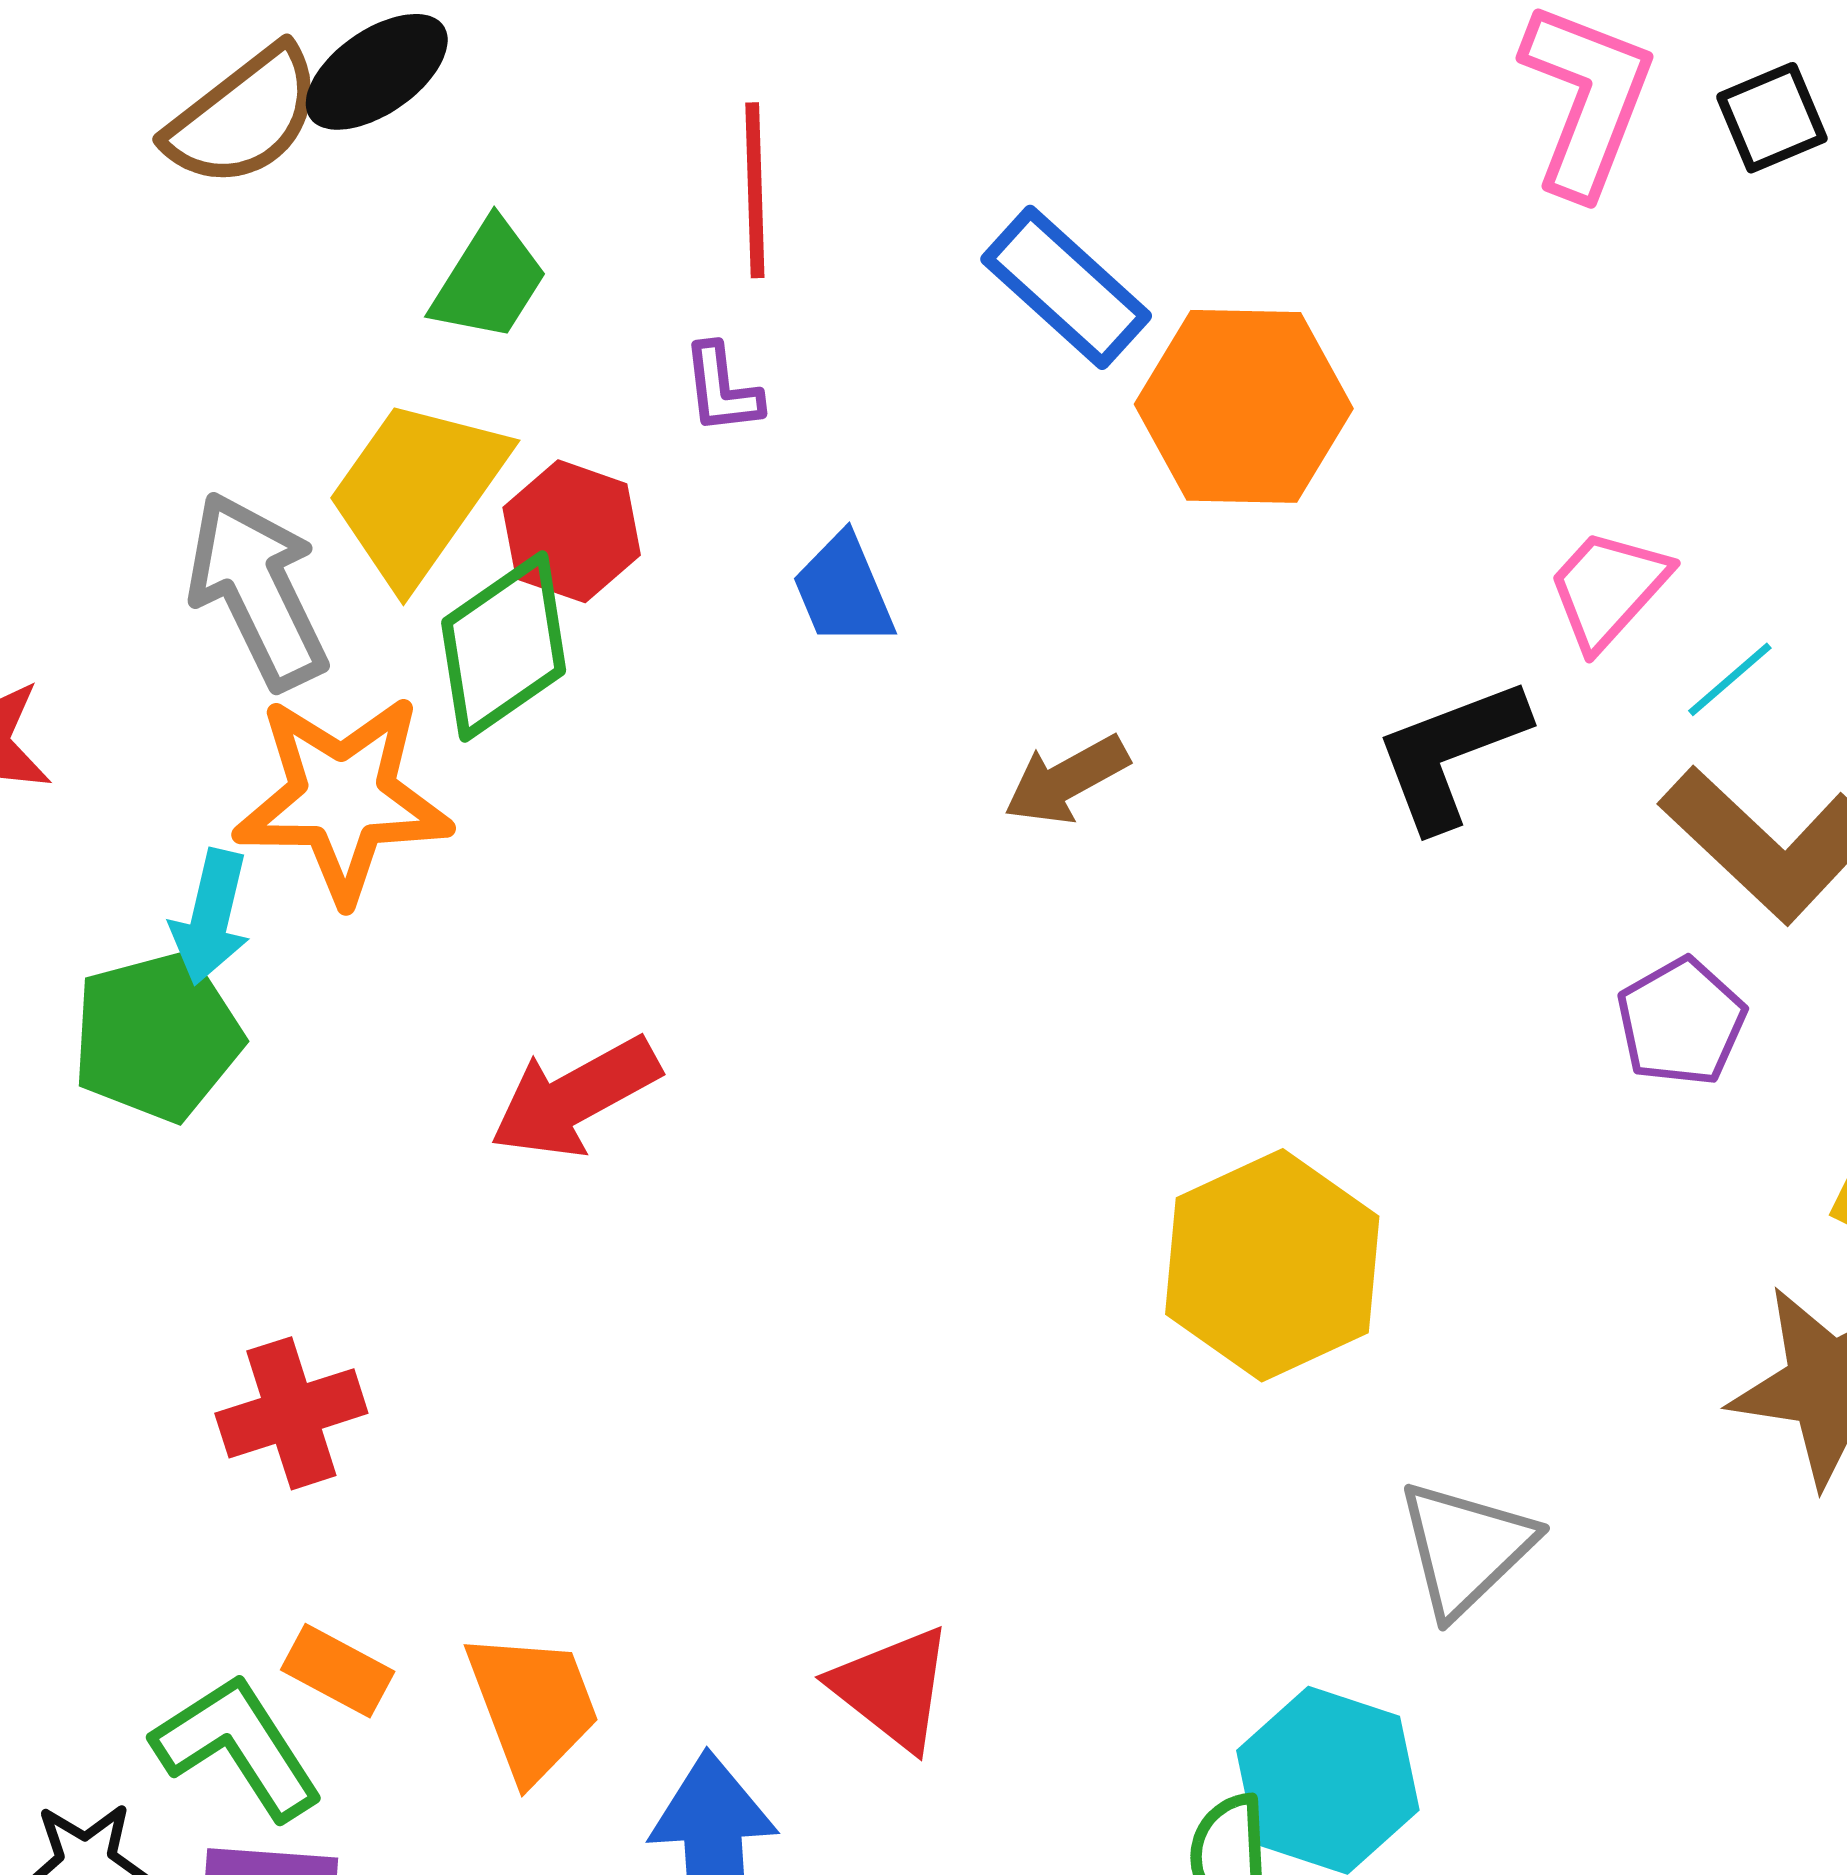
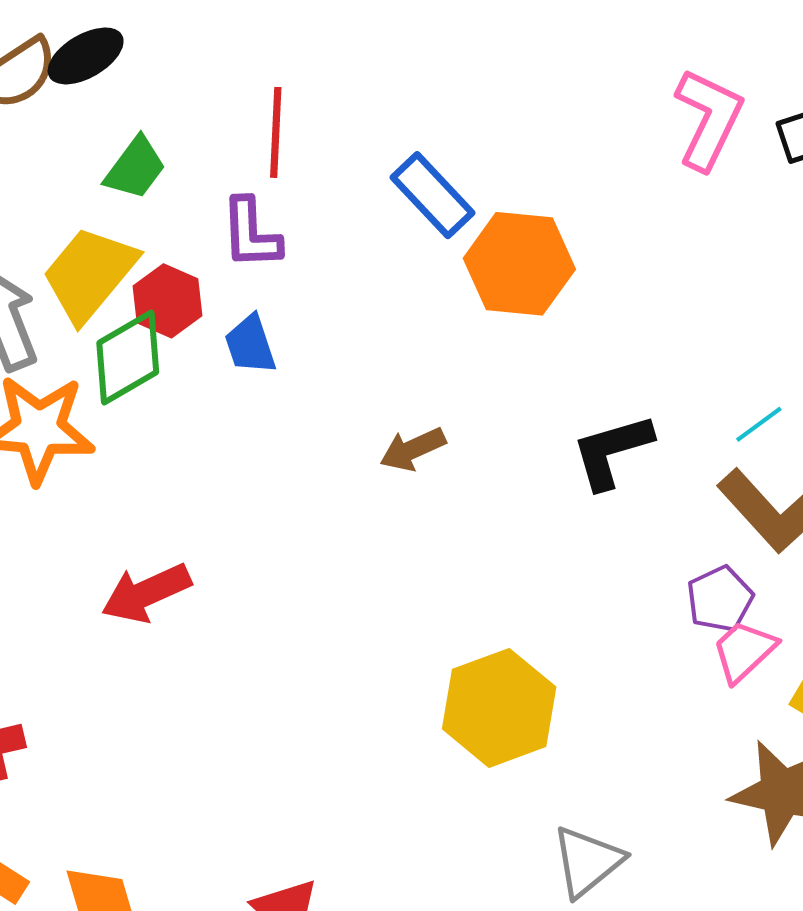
purple L-shape: (722, 389) -> (251, 233), size x1.5
pink trapezoid: (1608, 589) -> (744, 651), moved
blue trapezoid: (843, 590) -> (250, 345), moved

